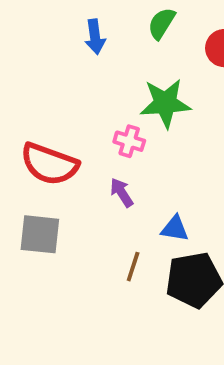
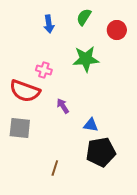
pink cross: (129, 141) -> (44, 70), moved
brown line: (133, 267) -> (55, 168), moved

